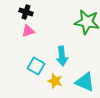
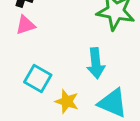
cyan arrow: (62, 56) -> (96, 63), moved

